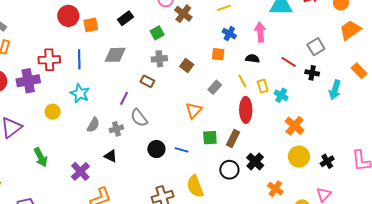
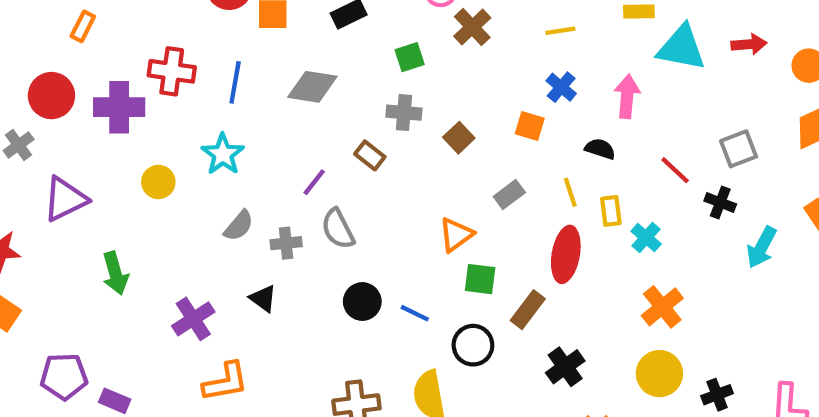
green square: (210, 138) -> (480, 279), moved
black circle: (229, 170) -> (473, 345), moved

